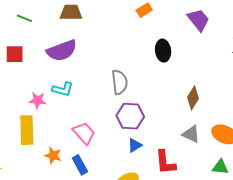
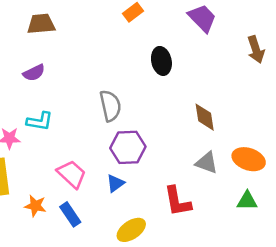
purple semicircle: (62, 51) -> (34, 73), size x0.6
brown diamond: (193, 98) -> (205, 117), turned -35
blue triangle: (135, 145) -> (115, 183), moved

